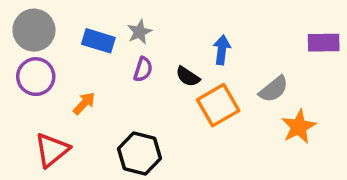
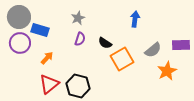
blue rectangle: (98, 41) -> (40, 30), moved
purple rectangle: (324, 43) -> (181, 45), moved
blue arrow: (222, 50) -> (135, 19), moved
red triangle: (52, 150) -> (49, 84), moved

